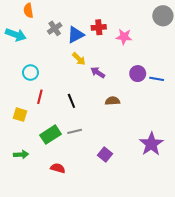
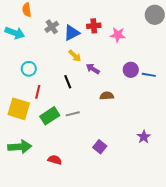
black line: (71, 101) -> (68, 82), moved
yellow square: (20, 115) -> (19, 109), size x1.6
gray line: (75, 131) -> (73, 114), moved
green rectangle: (50, 135) -> (50, 116), moved
purple star: (151, 144) -> (144, 137), size x0.6
green arrow: (21, 155) -> (20, 147), size x1.6

